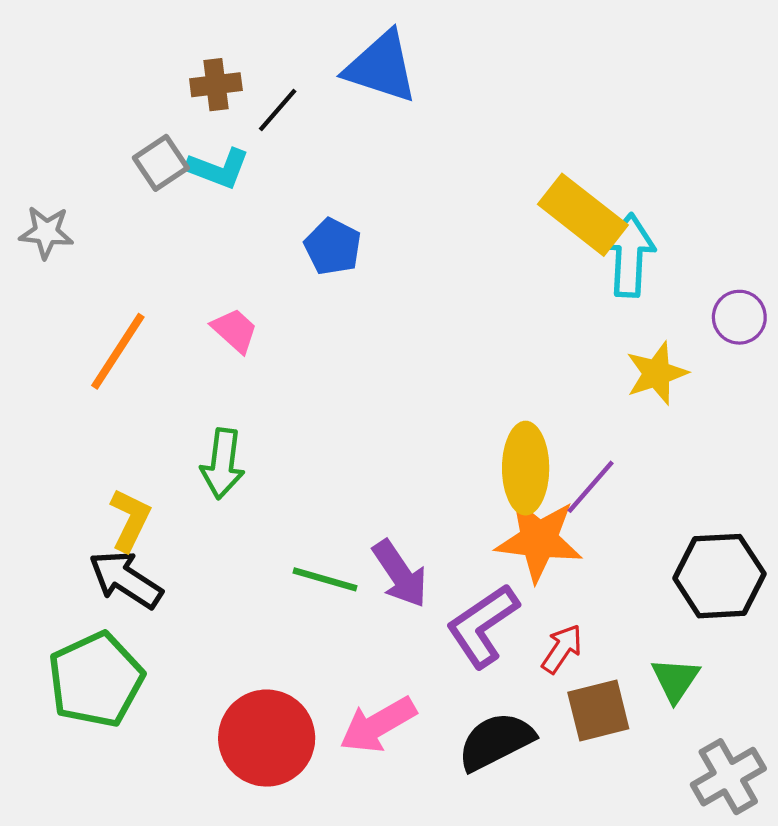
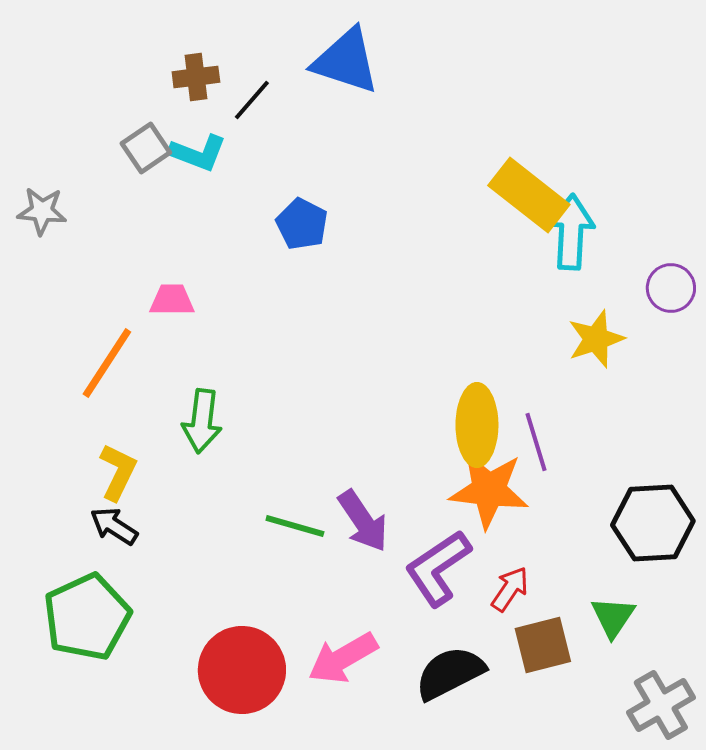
pink trapezoid: (235, 330) -> (172, 300), moved, turned -42
orange line: (118, 351) -> (107, 363), moved
purple line: (591, 487) -> (536, 442), turned -58
black arrow: (126, 579) -> (114, 526), size x0.7

